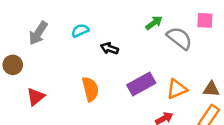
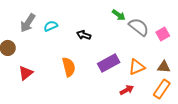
pink square: (205, 20) -> (163, 34), moved, turned -32
green arrow: (154, 23) -> (119, 15), turned 72
cyan semicircle: (80, 31) -> (51, 26), moved

